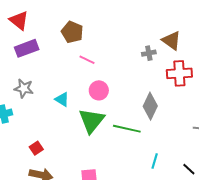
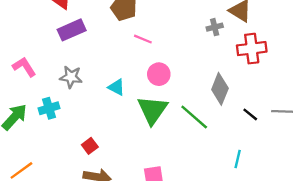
green line: (127, 129) -> (194, 117), turned 32
cyan line: (155, 161) -> (238, 159), moved
black line: (189, 169) -> (250, 114), moved

